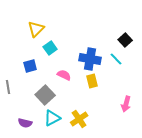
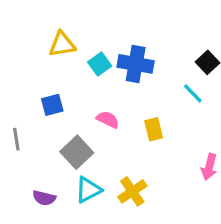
yellow triangle: (36, 29) -> (62, 44), turned 36
cyan square: (50, 48) -> (100, 64), moved
blue cross: (90, 59) -> (136, 64), moved

